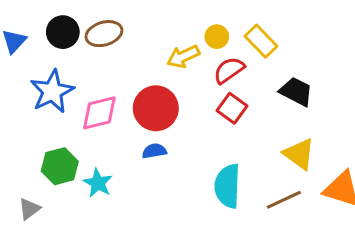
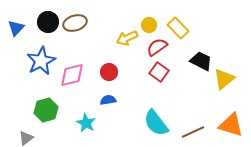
red circle: (156, 108) -> (109, 72), size x0.6
yellow triangle: (299, 154) -> (224, 79), moved, turned 45
cyan star: (98, 183) -> (86, 123), moved
cyan semicircle: (227, 186) -> (156, 123), turned -40

